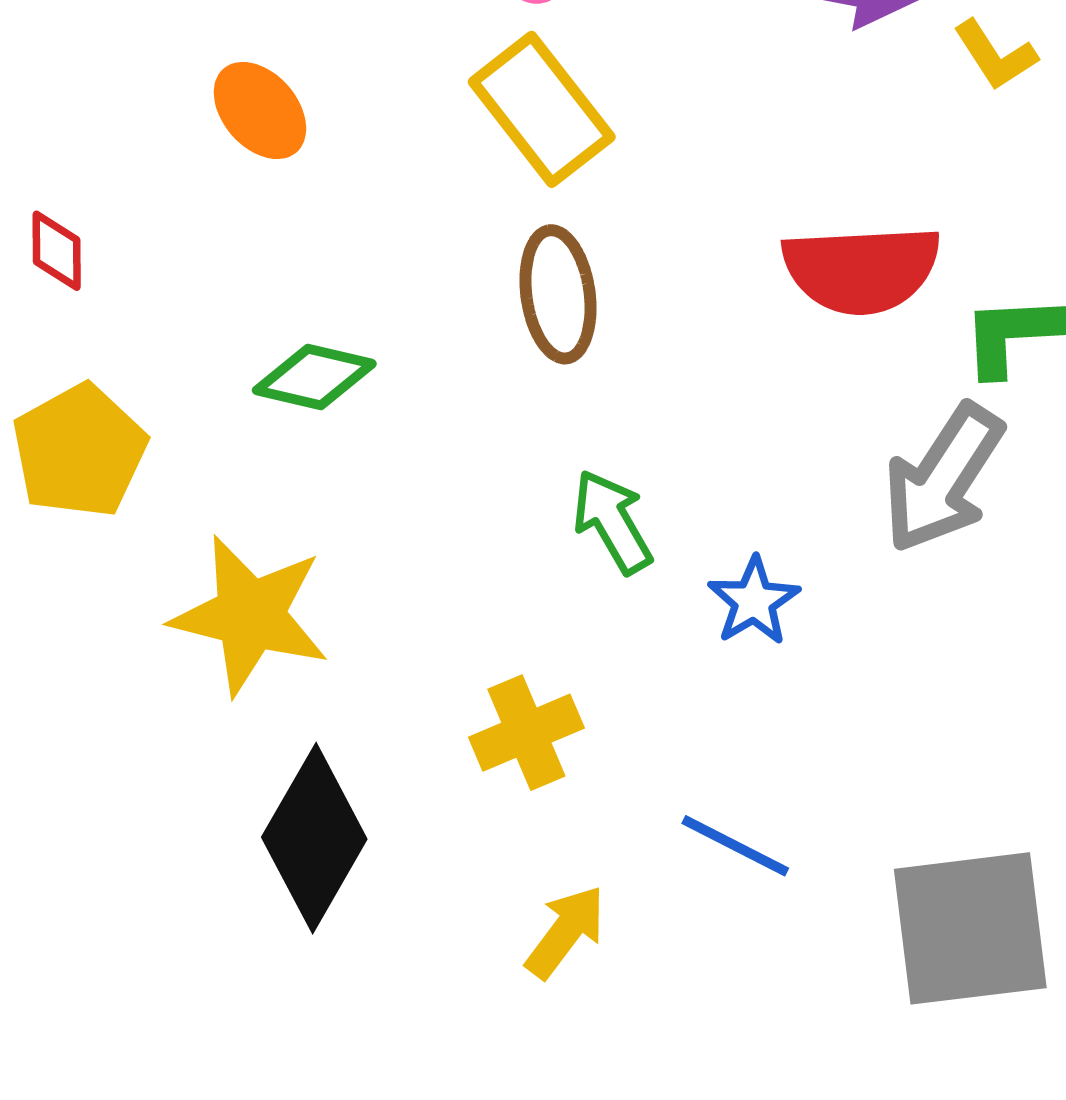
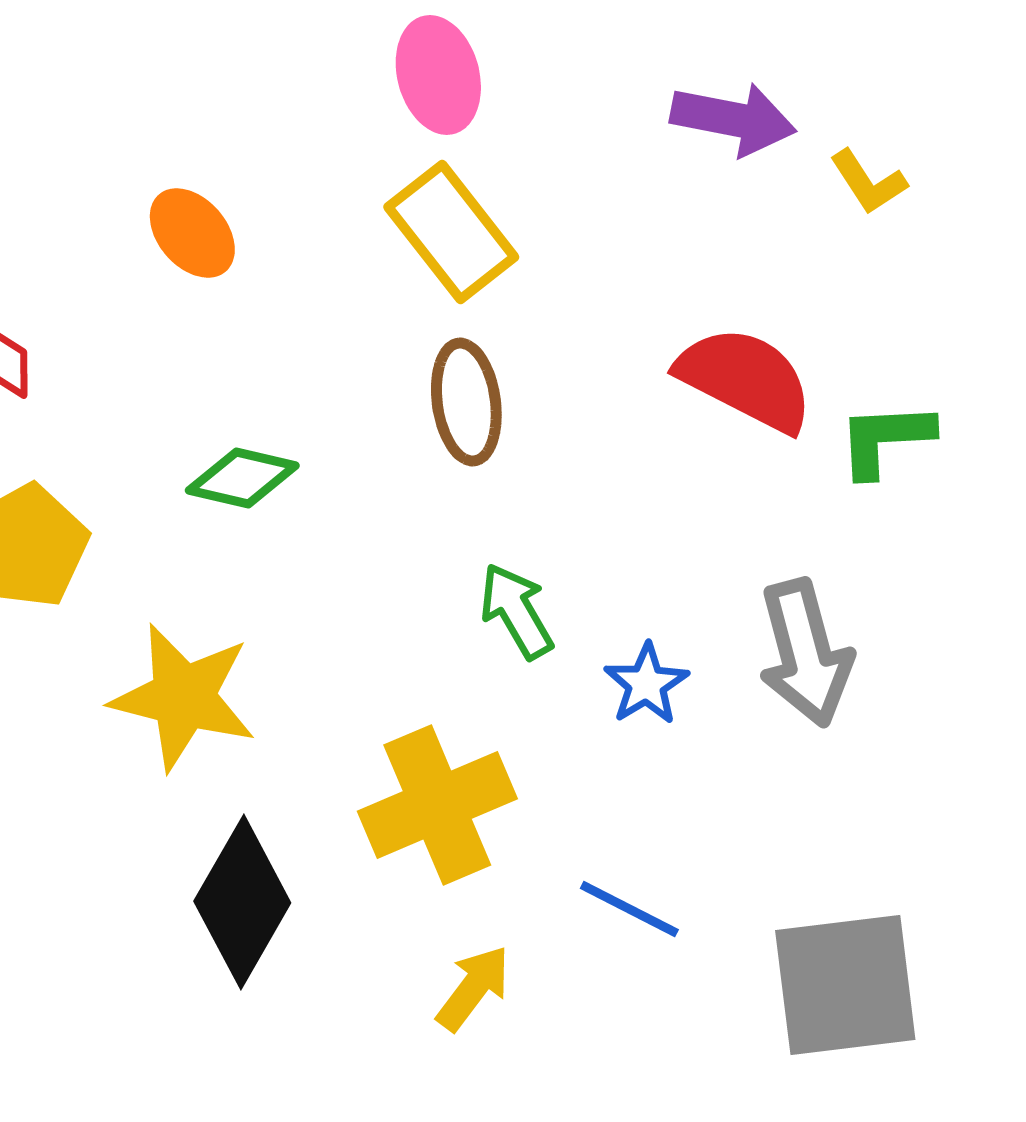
red semicircle: (861, 269) -> (745, 379), turned -150
gray arrow: (943, 478) -> (805, 653), moved, turned -48
yellow cross: (526, 733) -> (437, 805), size x1.5

